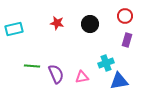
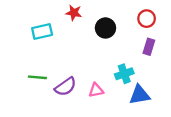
red star: (57, 23) -> (74, 13), moved
cyan rectangle: (14, 29) -> (42, 31), moved
purple semicircle: (56, 74) -> (66, 87), turned 78

